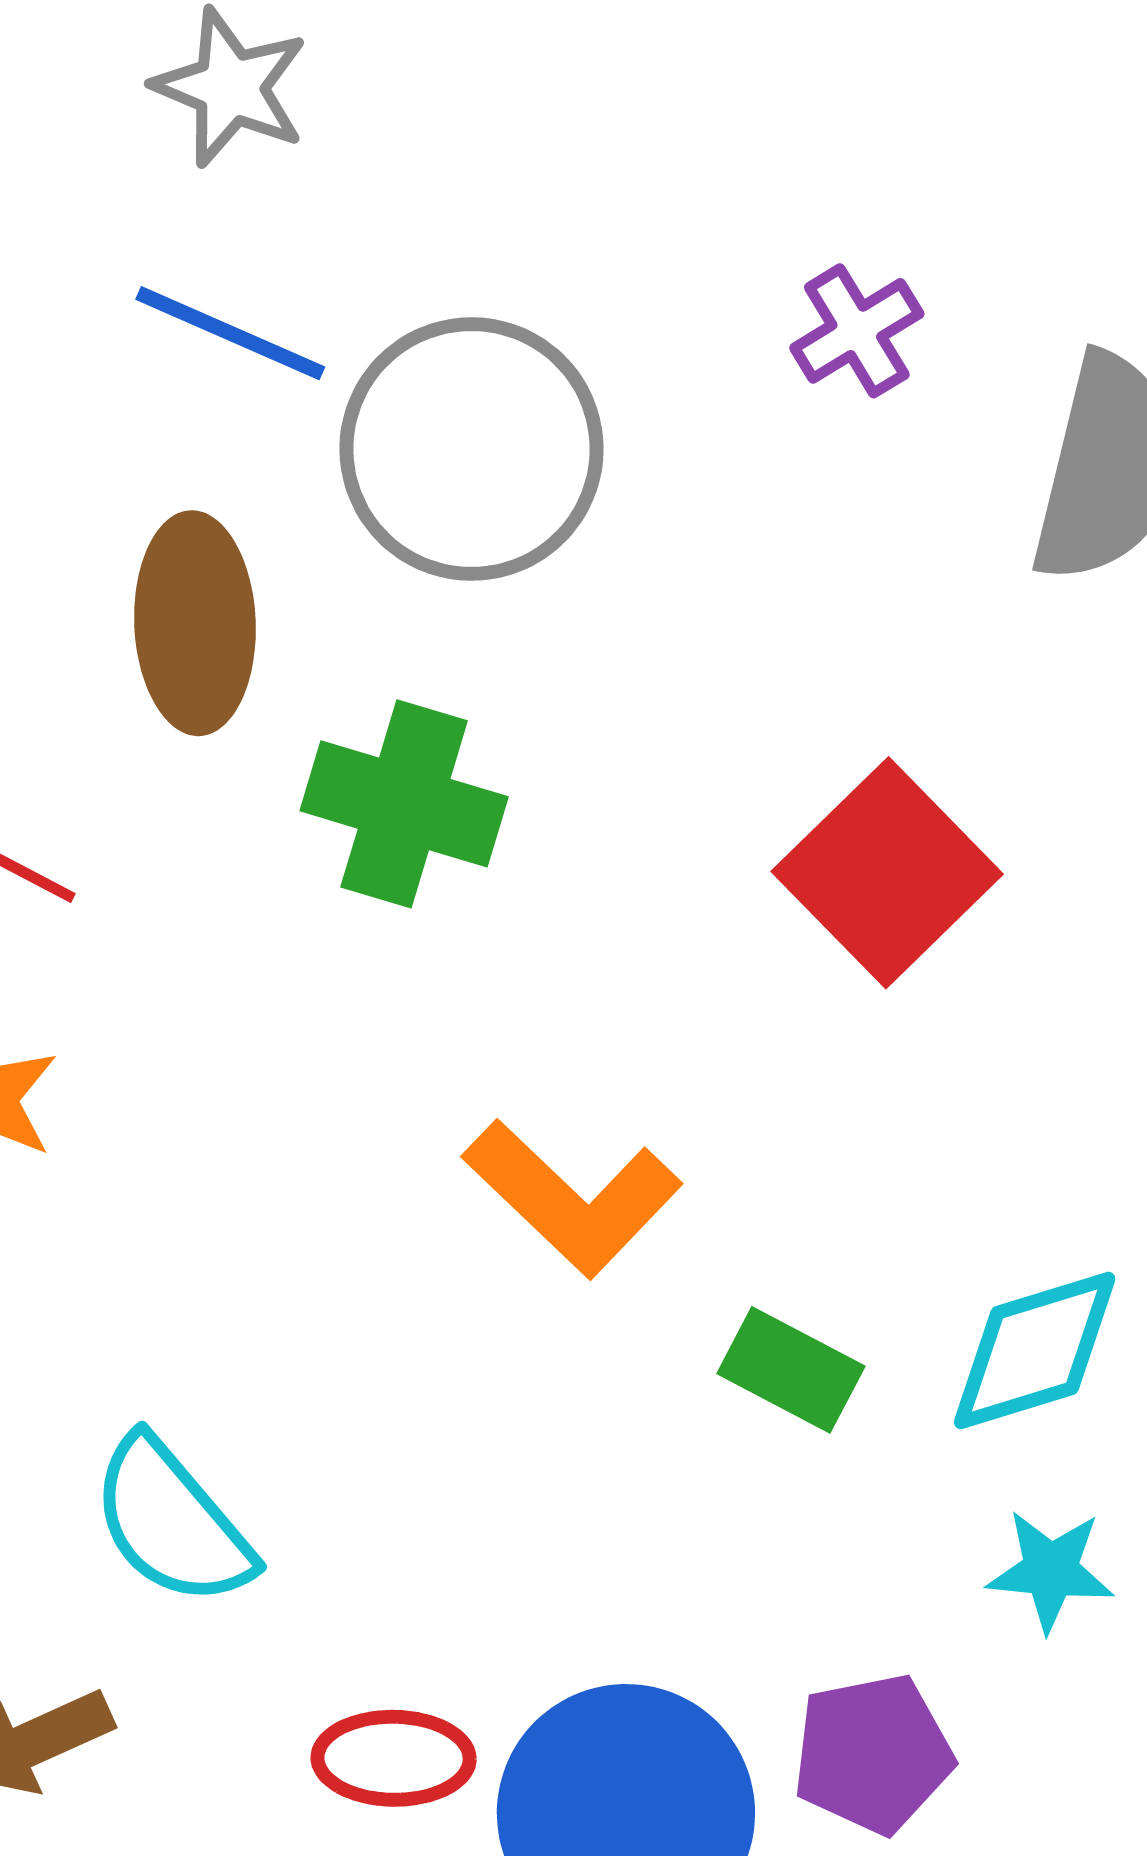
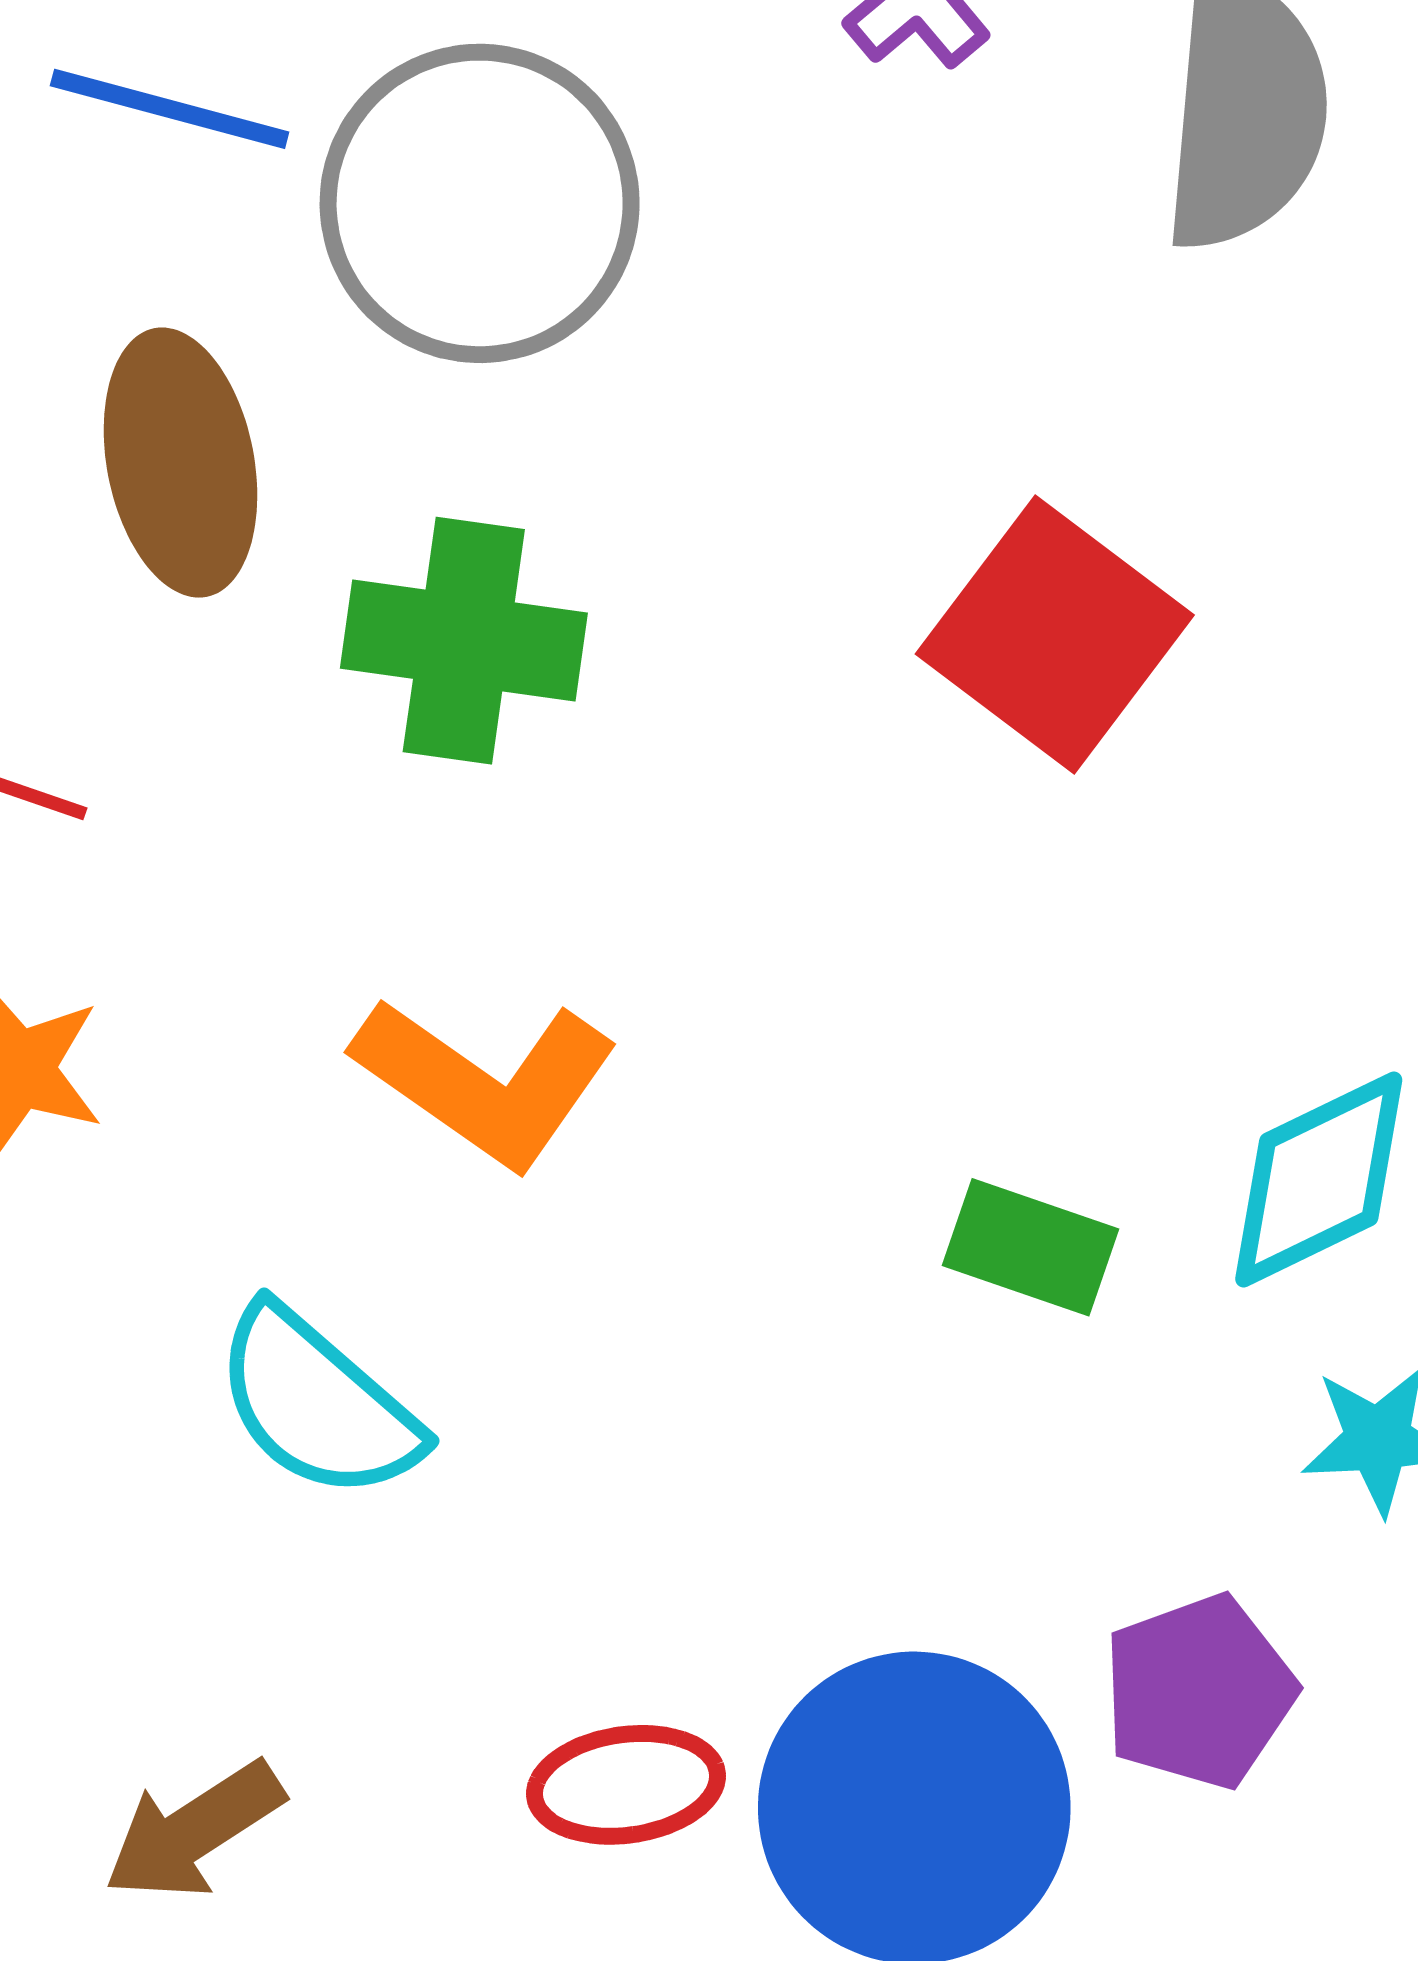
orange L-shape: (572, 1198) -> (486, 1081), moved
cyan semicircle: (172, 1522) -> (317, 1403), moved

